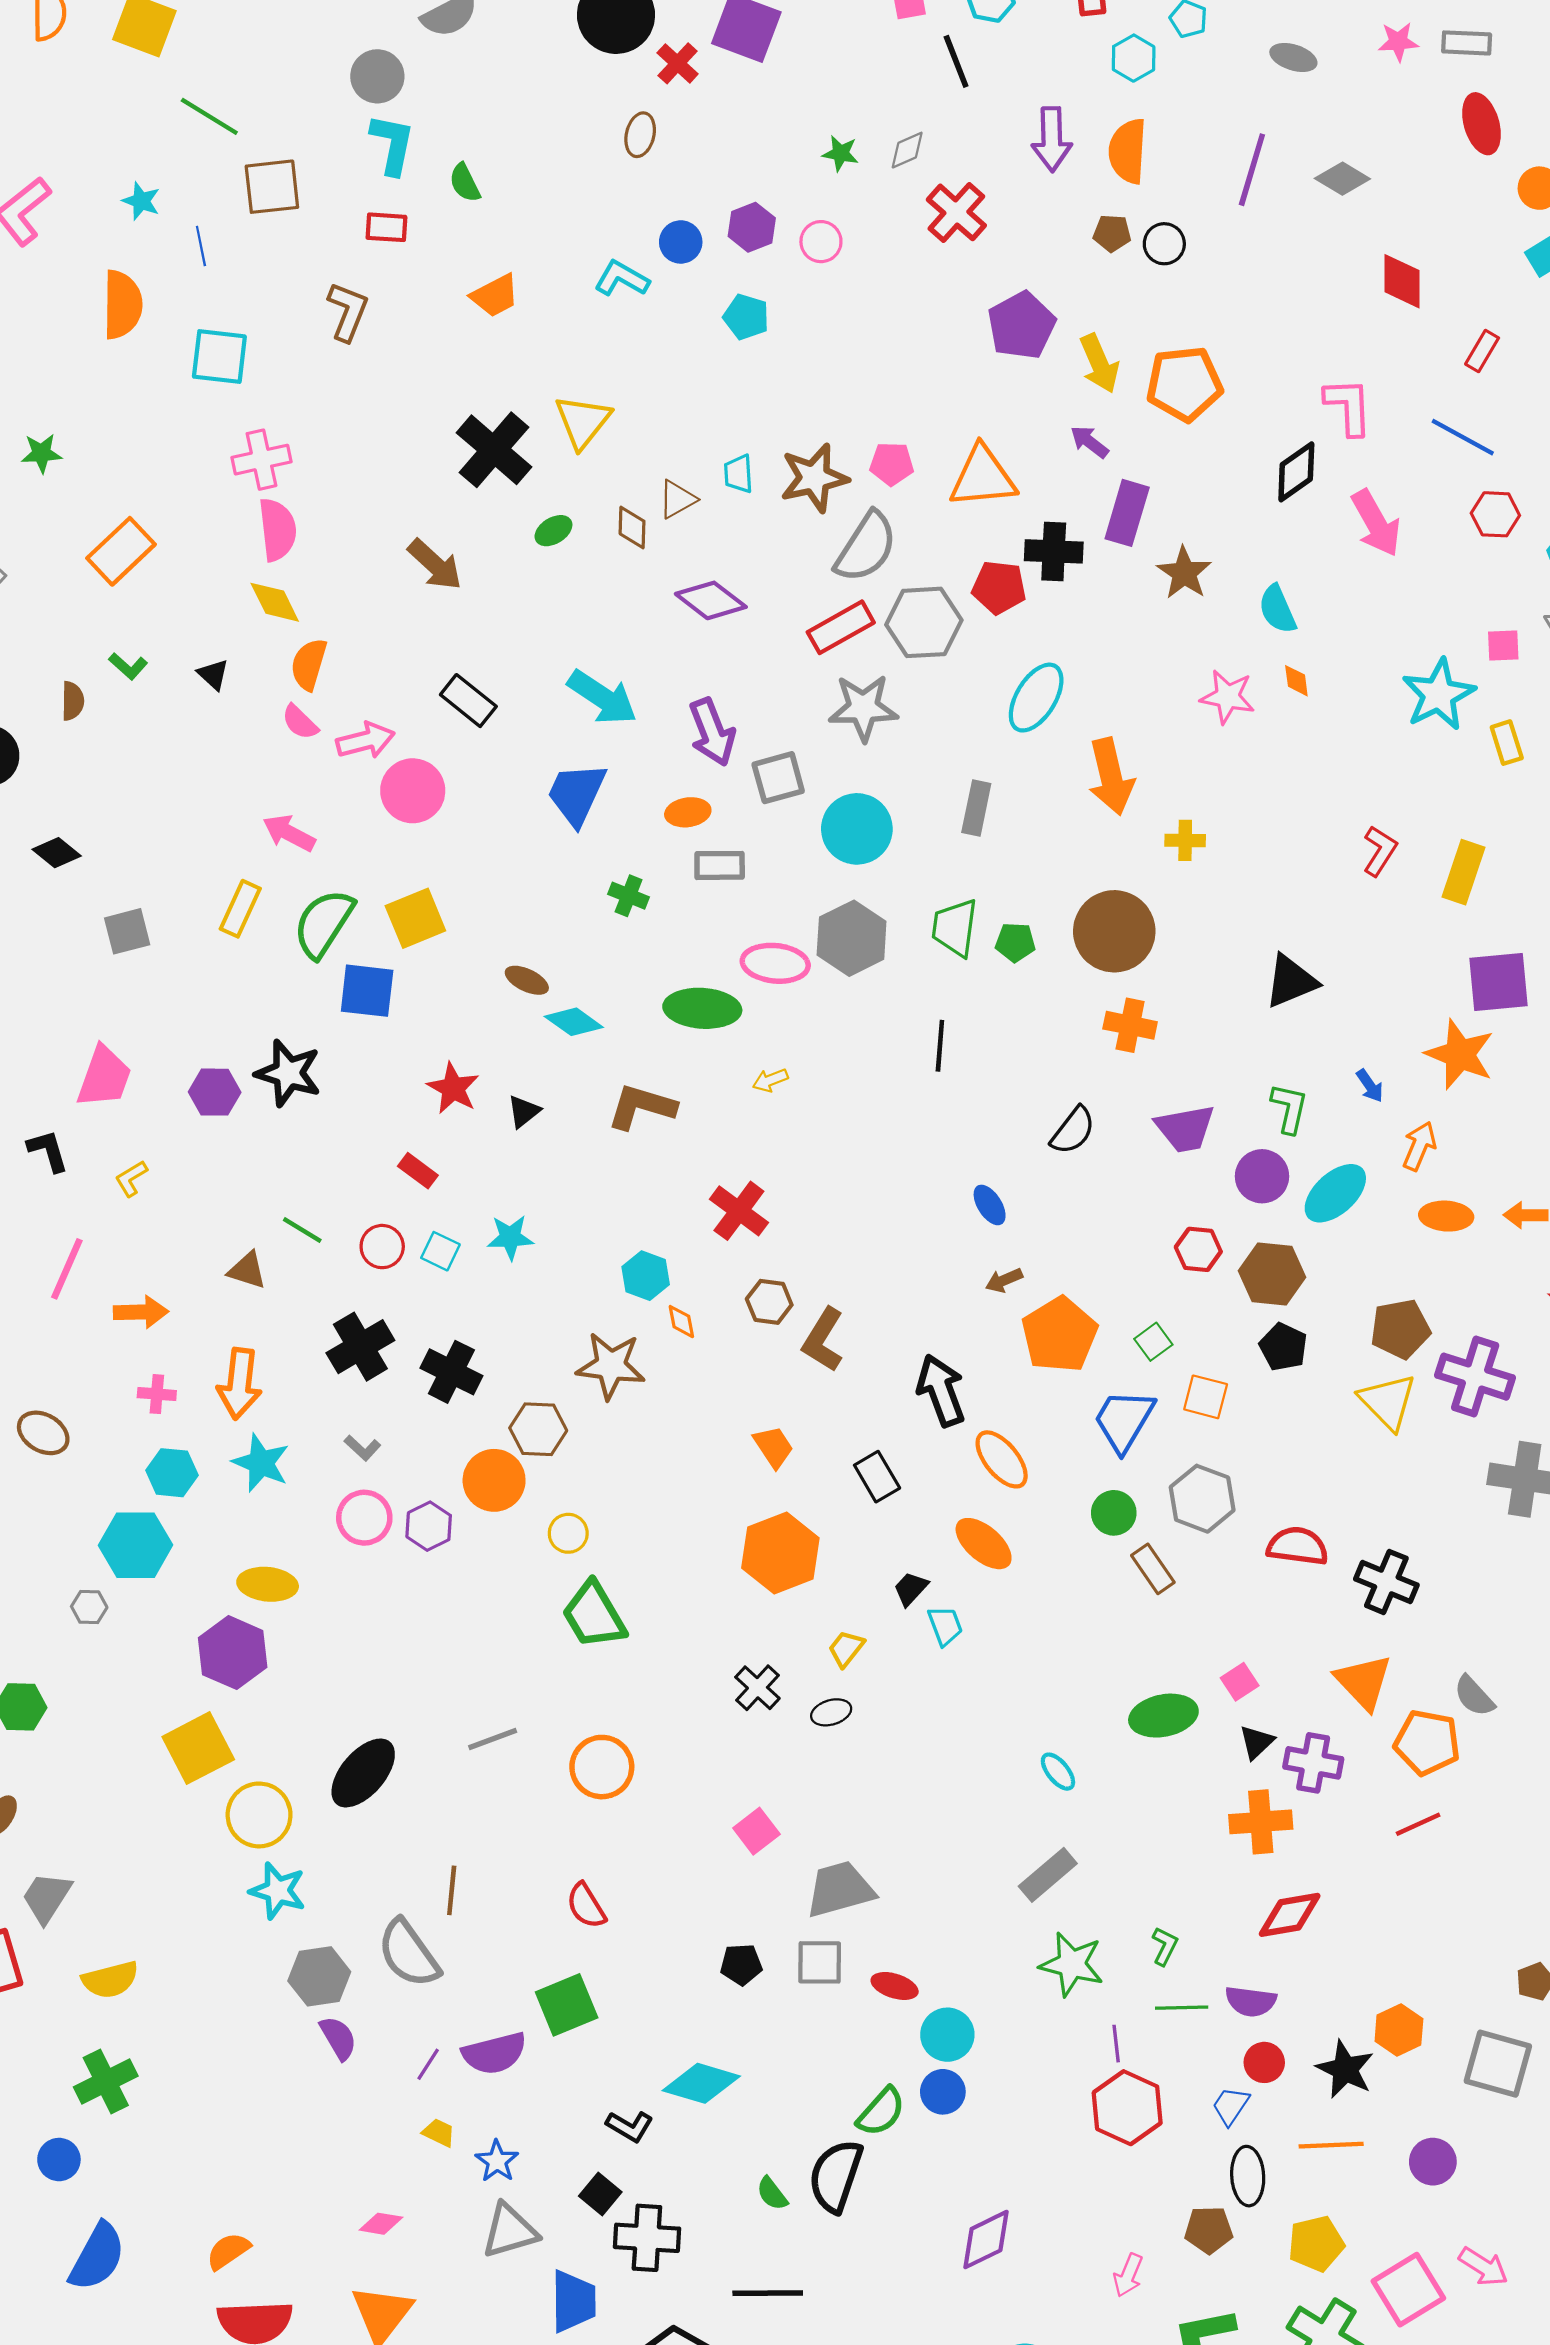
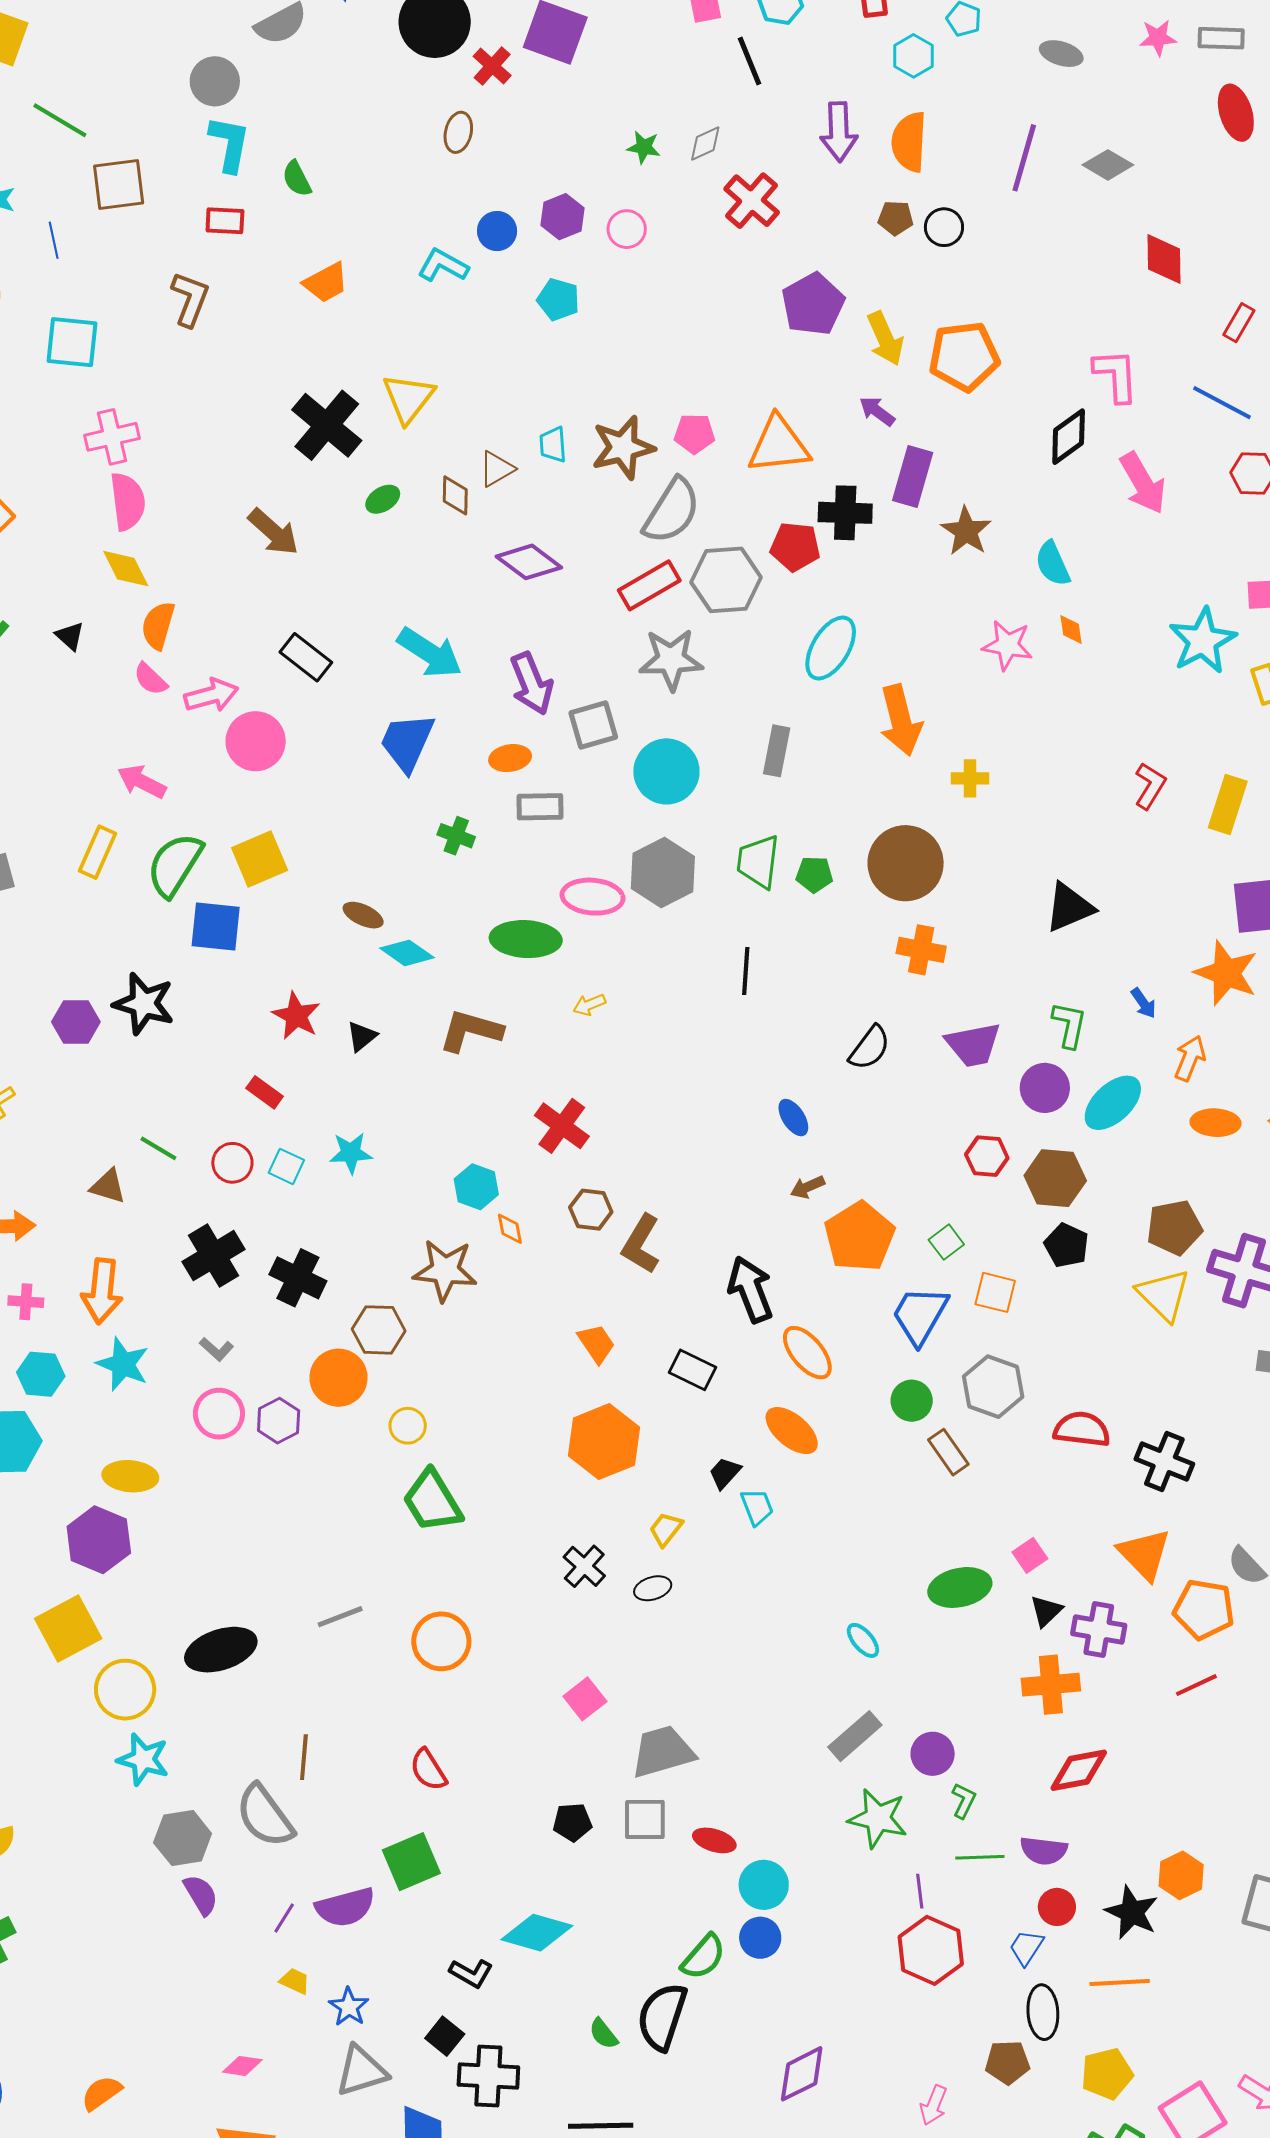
black rectangle: (877, 1477) -> (692, 1370), turned -33
black ellipse: (363, 1773) -> (221, 1650), turned 32
purple circle: (1433, 2162) -> (933, 1754), moved

